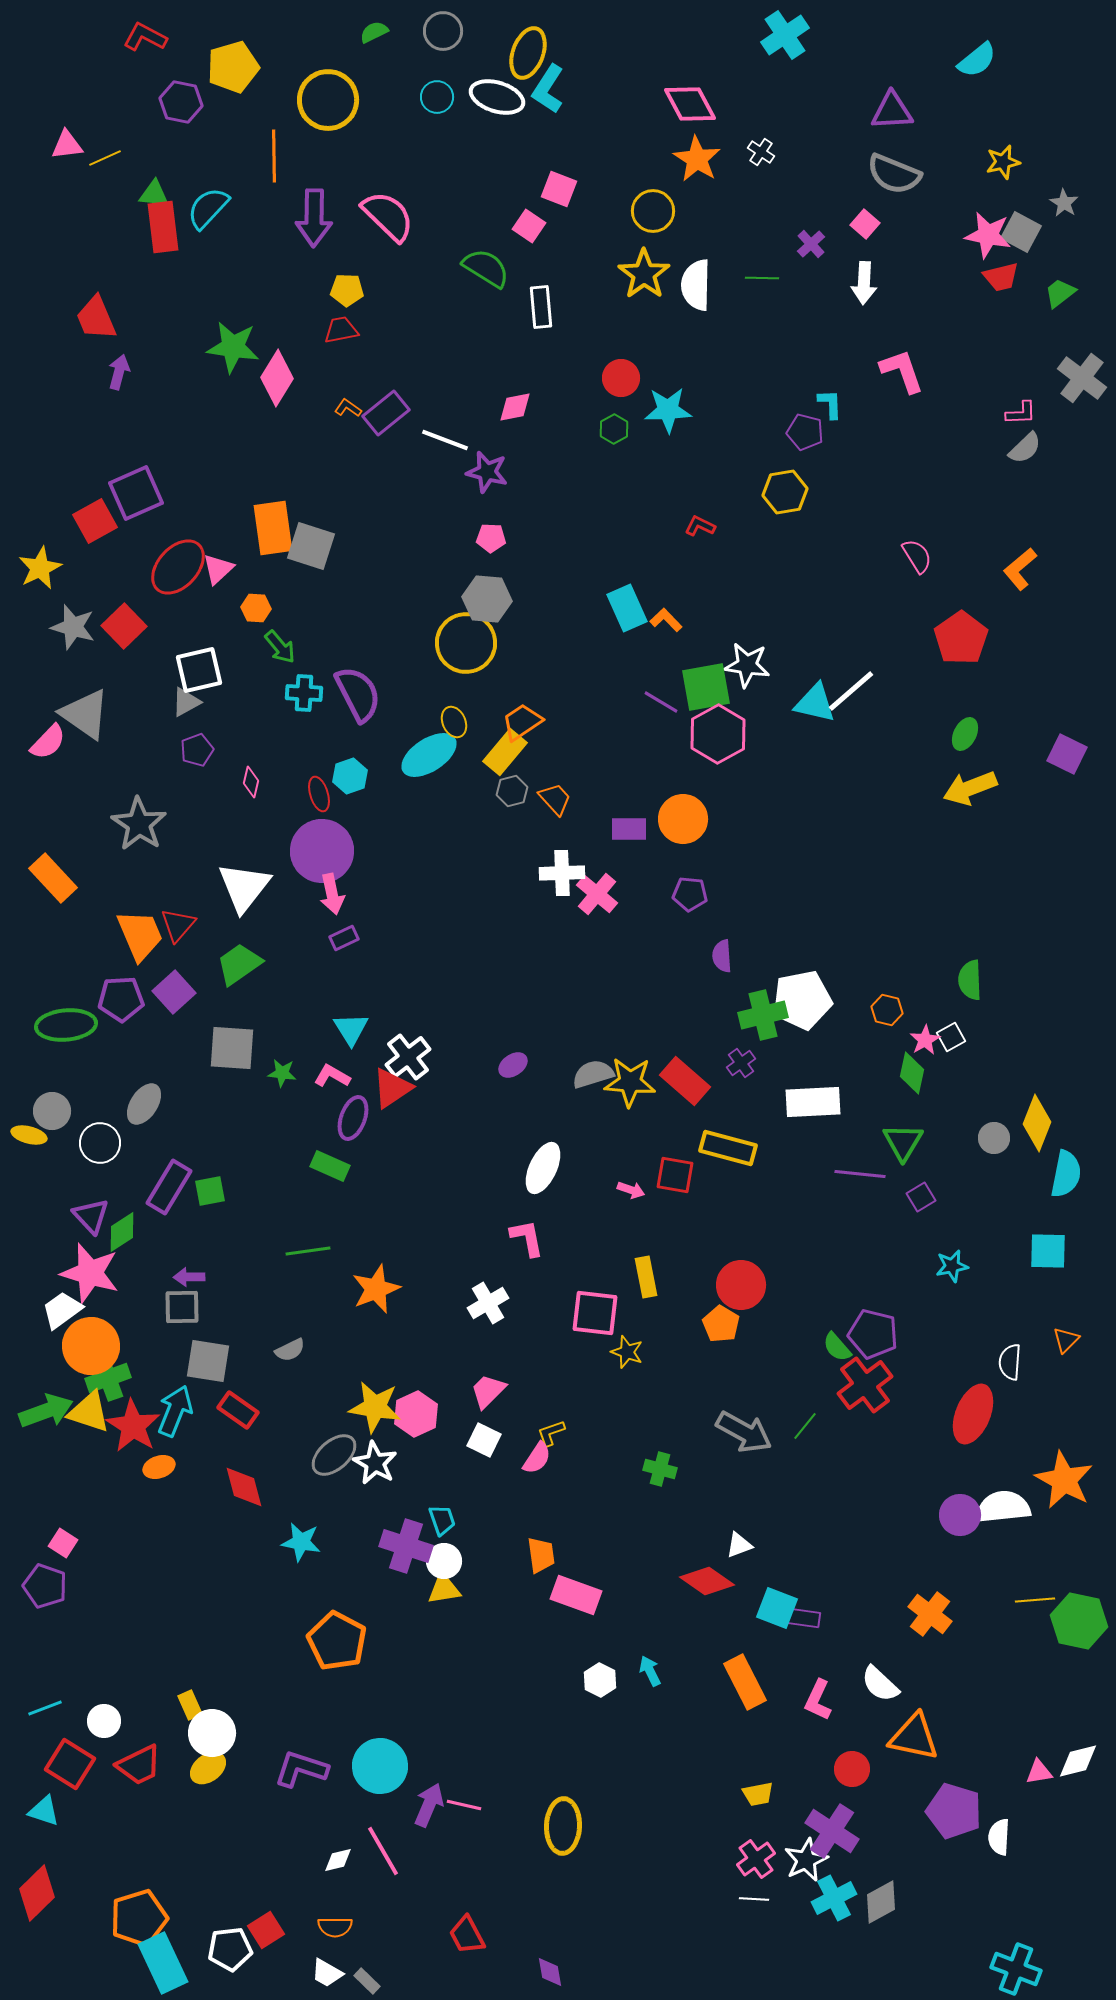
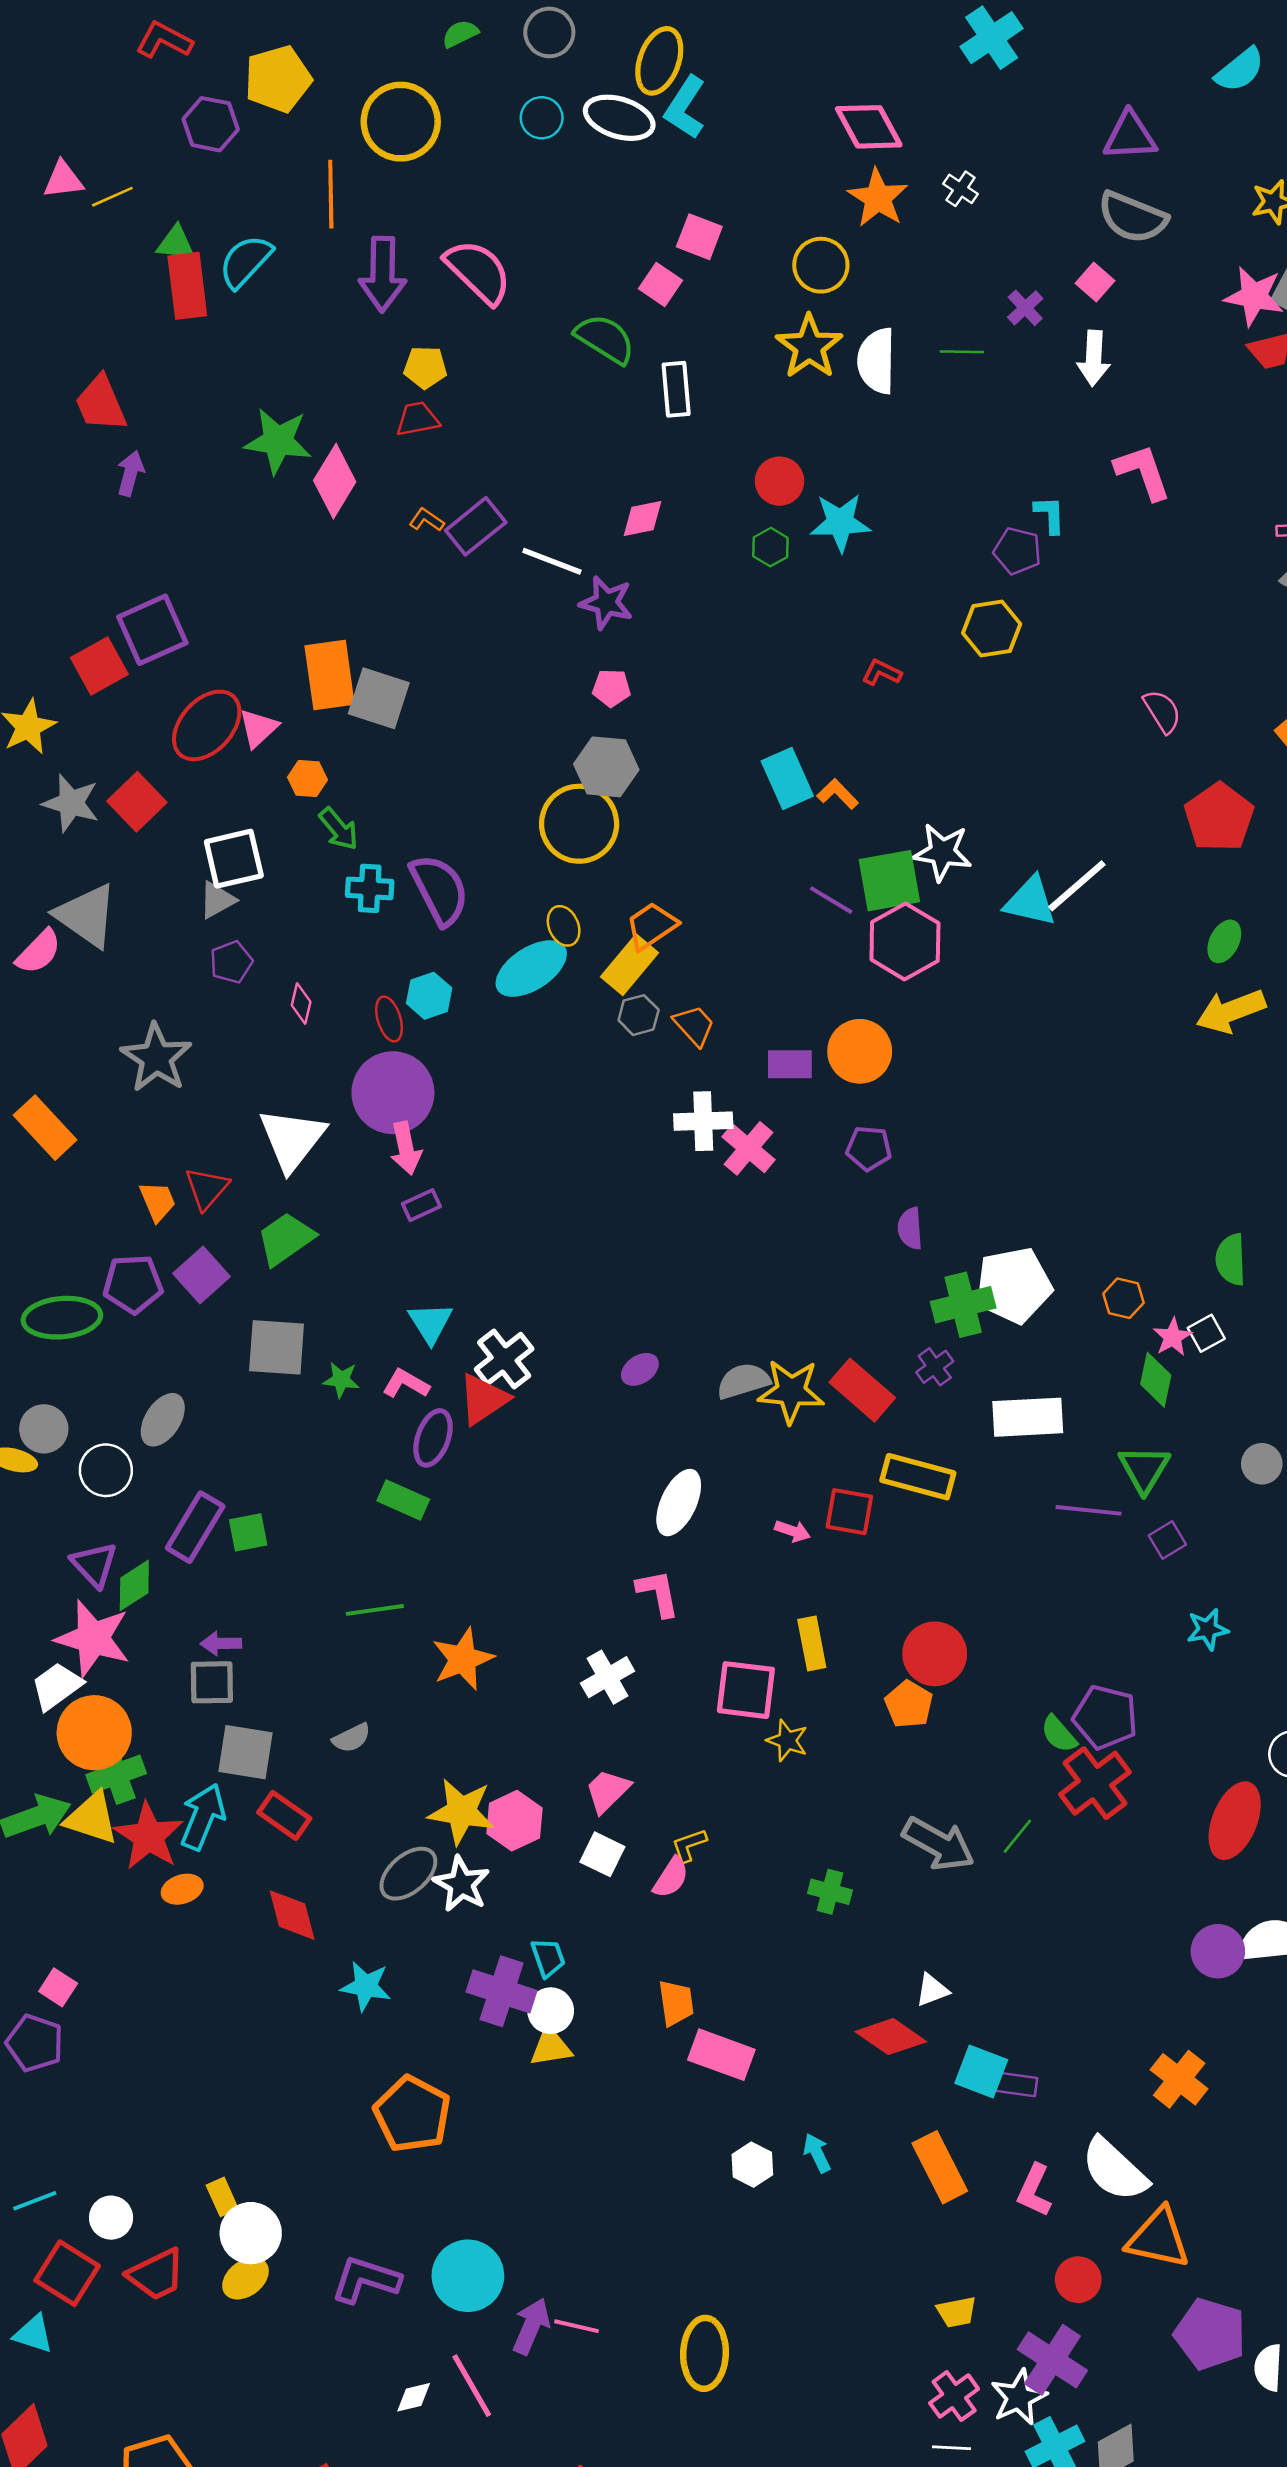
orange trapezoid: (140, 935) -> (158, 1201), size x0.6
white semicircle: (880, 1684) -> (1114, 2170), size x1.4

